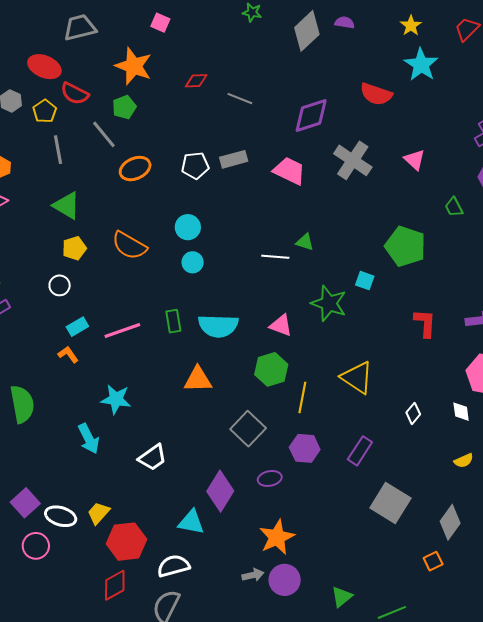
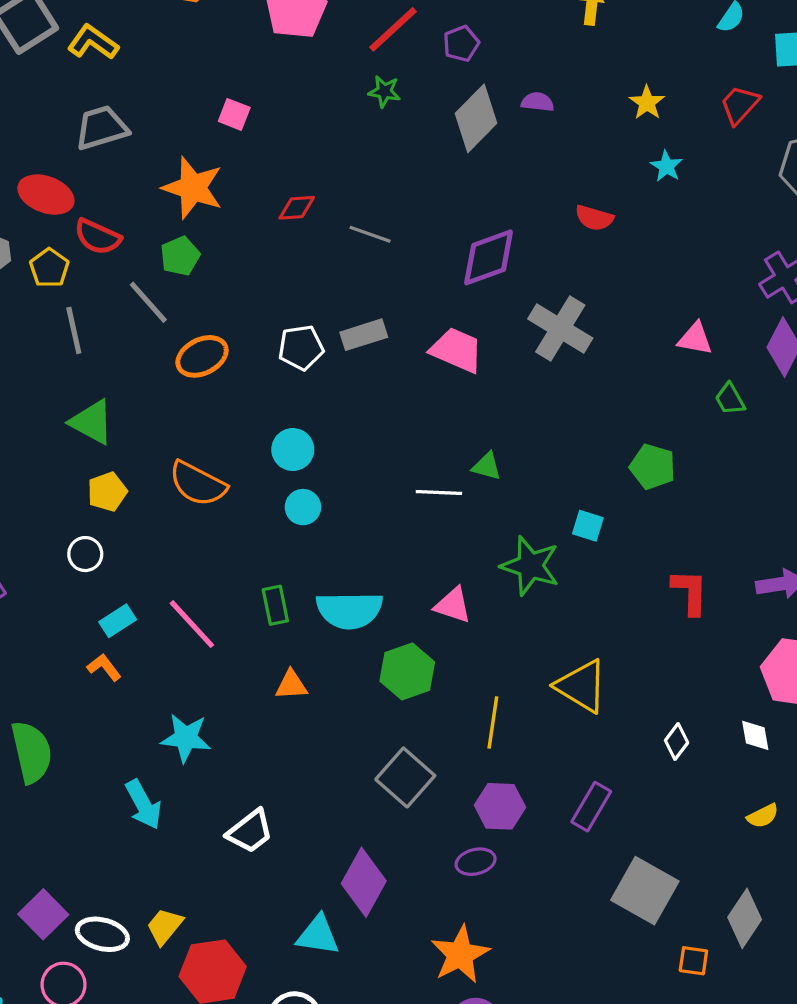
cyan star: (421, 65) -> (666, 166), size x0.6
red semicircle: (376, 94) -> (594, 218), size x0.7
pink triangle: (415, 160) -> (695, 339), moved, turned -30
green pentagon: (405, 246) -> (653, 467), size x0.7
pink line: (122, 330) -> (192, 624), turned 69
green hexagon: (271, 369) -> (407, 671), moved
orange triangle: (198, 379) -> (291, 685), moved, size x0.7
purple ellipse: (270, 478) -> (476, 862), moved
orange square: (433, 561) -> (693, 961), moved, turned 36

